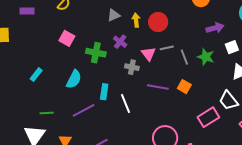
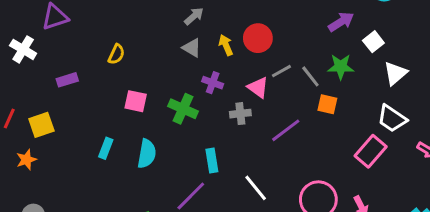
gray triangle: (114, 15) -> (192, 48), turned -48
green cross: (96, 53) -> (183, 109), turned 30
cyan rectangle: (36, 75) -> (106, 148), moved
cyan semicircle: (74, 79) -> (147, 154), moved
purple line: (158, 87) -> (286, 130), turned -30
orange square: (184, 87) -> (327, 104), moved
white line: (125, 104) -> (256, 188), moved

